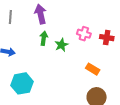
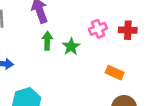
pink cross: (84, 34) -> (98, 29), turned -32

